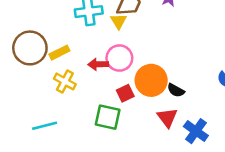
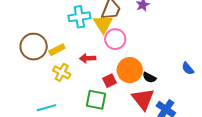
yellow triangle: (119, 21) -> (103, 24), size x1.5
pink circle: (119, 58) -> (115, 39), moved
red triangle: (167, 117) -> (143, 99), size x1.4

